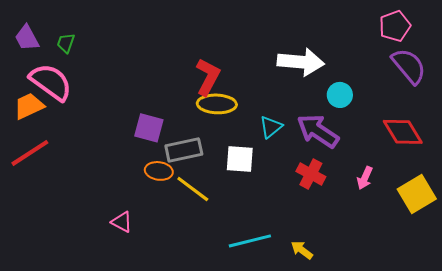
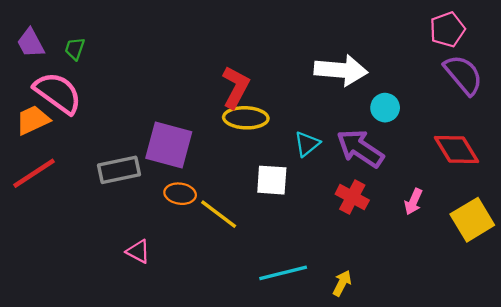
purple square: (149, 128) -> (169, 145), size x1.4
gray rectangle: (184, 150) -> (119, 170), moved
yellow arrow: (302, 250) -> (342, 283), turned 80

